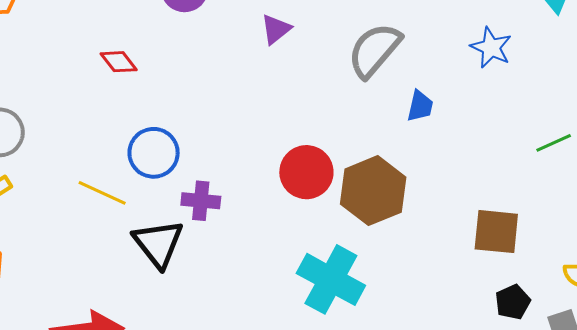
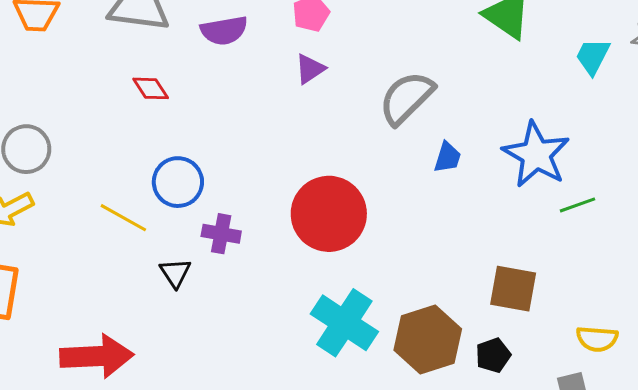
blue star: (491, 48) -> (536, 155), moved, size x1.6
red circle: (306, 172) -> (329, 214), size x1.4
brown hexagon: (373, 191) -> (428, 339), moved
black triangle: (158, 243) -> (175, 273), size x0.6
black pentagon: (513, 302) -> (493, 355), moved

